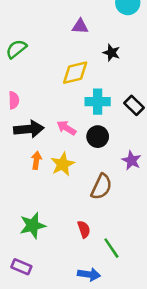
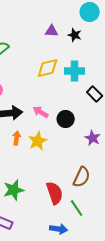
black star: (111, 53) -> (75, 35), moved
cyan cross: (98, 102) -> (75, 71), moved
brown semicircle: (101, 187) -> (82, 177), moved
red semicircle: (84, 229) -> (55, 193), size x1.6

